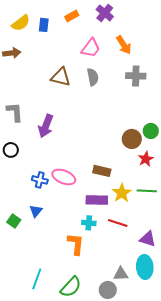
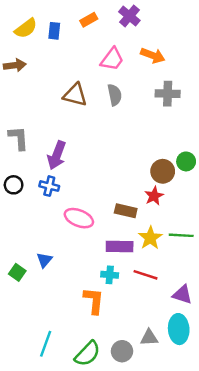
orange arrow: (124, 45) -> (153, 55), turned -36
red star: (146, 159) -> (154, 196), moved
blue cross: (40, 180) -> (49, 186), moved
gray circle: (108, 290) -> (122, 351), moved

